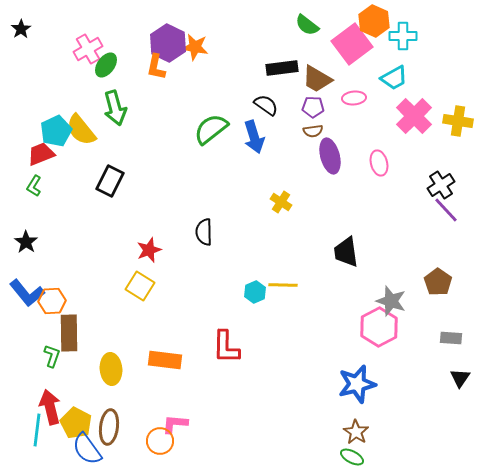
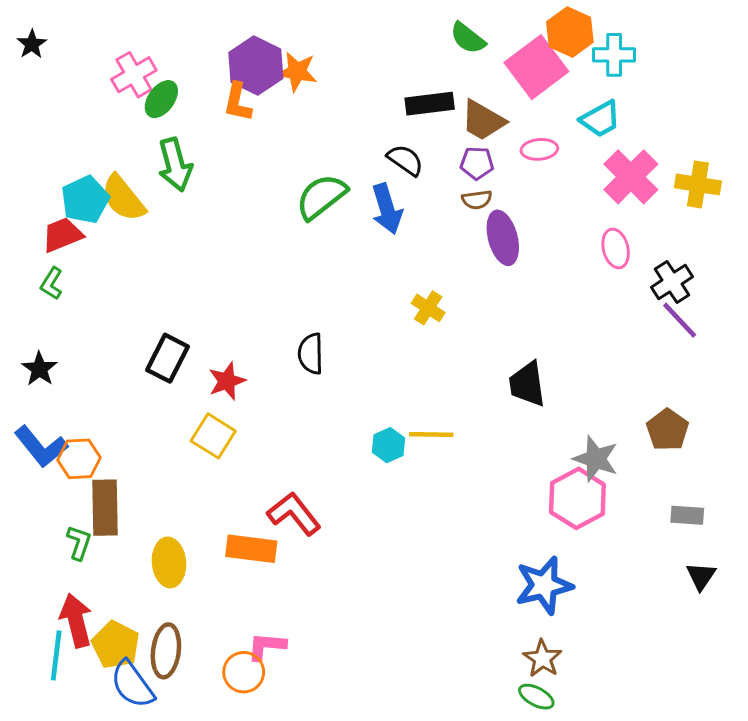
pink ellipse: (379, 163) -> (616, 248), moved
black rectangle: (110, 181) -> (167, 358), moved
red L-shape: (226, 347) -> (294, 514), moved, turned 141

